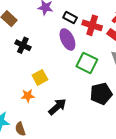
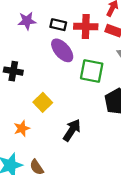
orange star: (28, 96) -> (22, 128), moved

